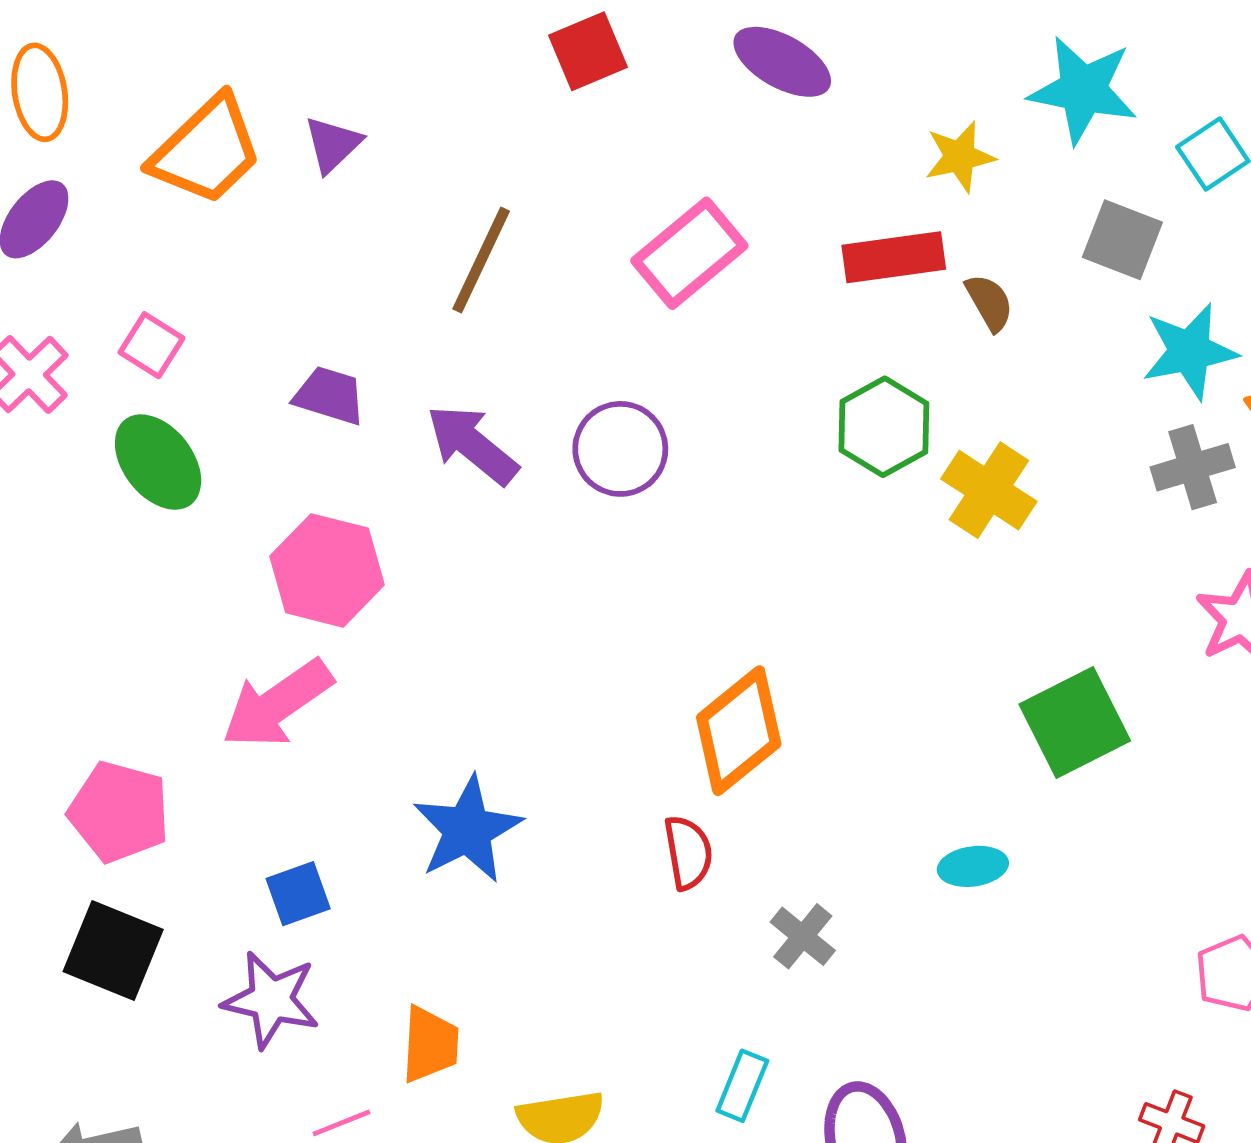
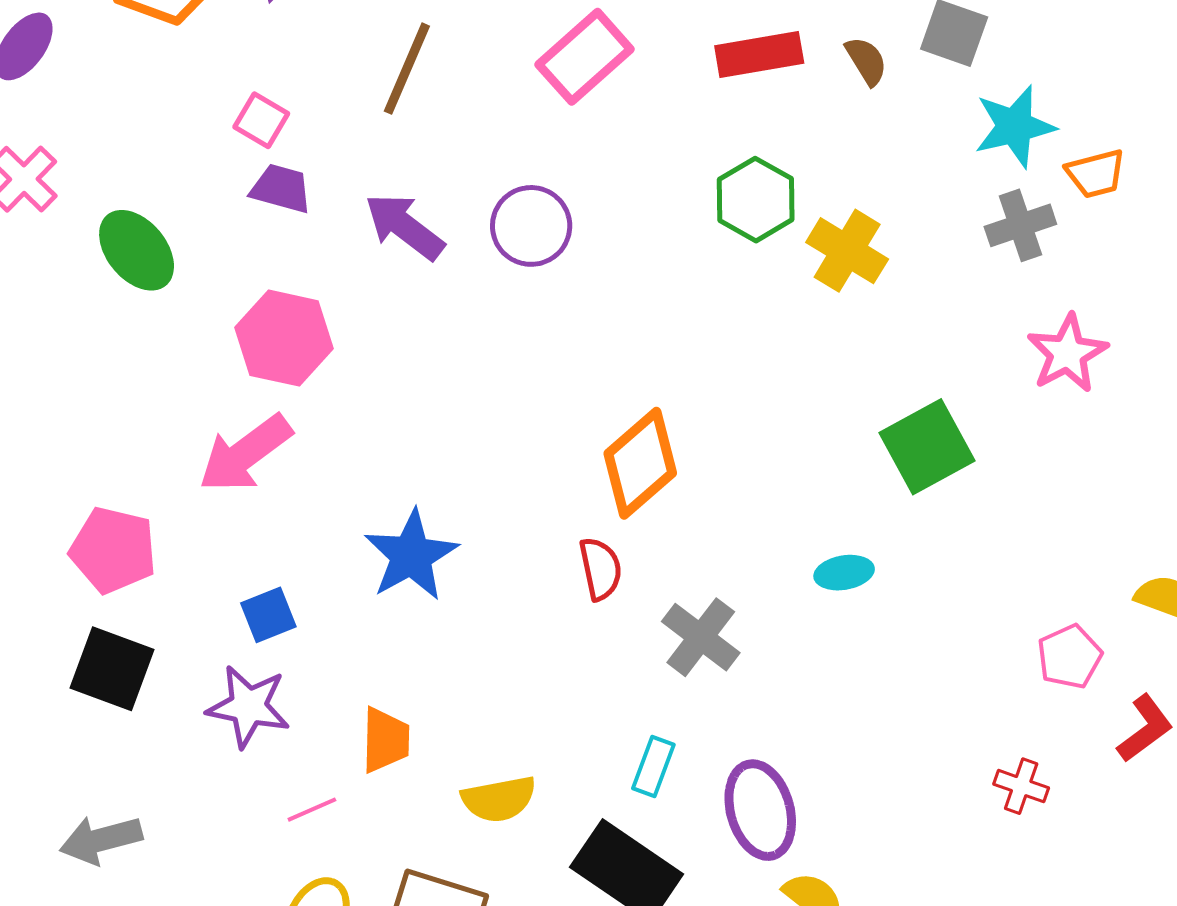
brown semicircle: (989, 302) -> (866, 61), moved
pink square: (151, 345) -> (261, 120), moved
gray cross: (803, 936) -> (701, 637), size x1.4

